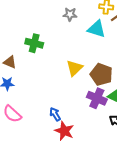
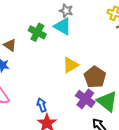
gray star: (70, 14) -> (66, 11), moved
cyan triangle: (96, 29) -> (63, 26), moved

